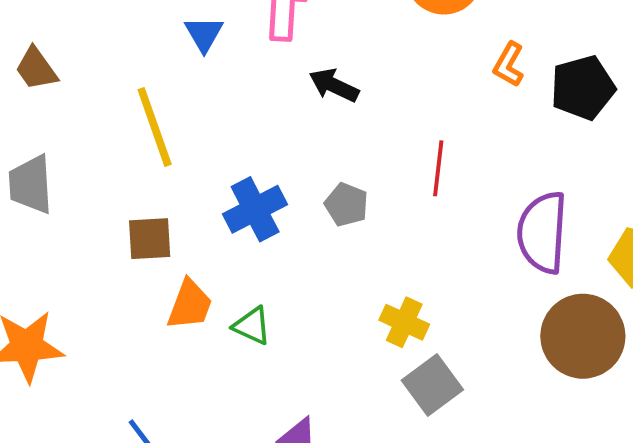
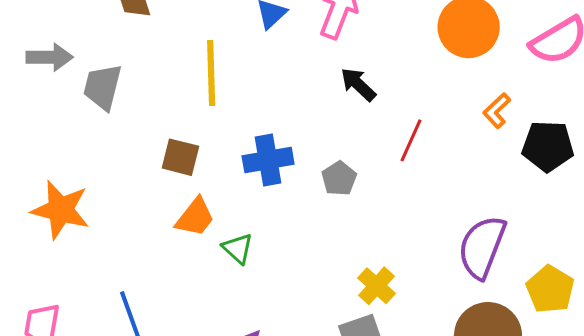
red line: (438, 168) -> (411, 140), moved
yellow cross: (404, 322) -> (377, 286), moved

